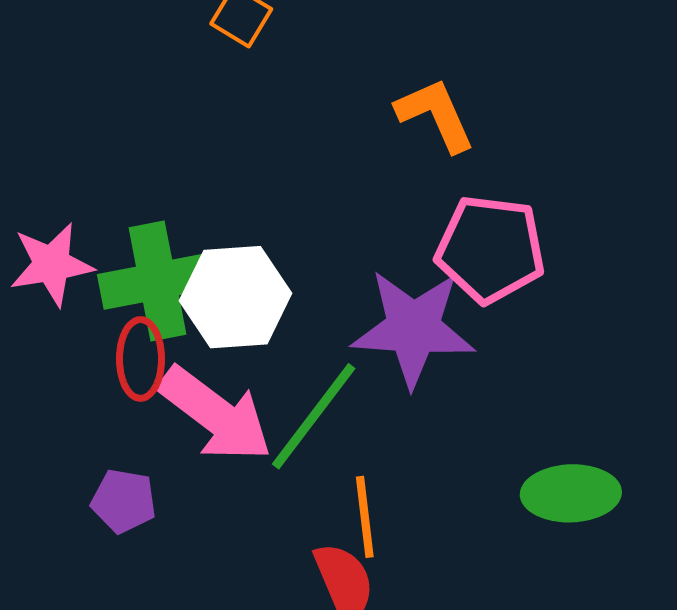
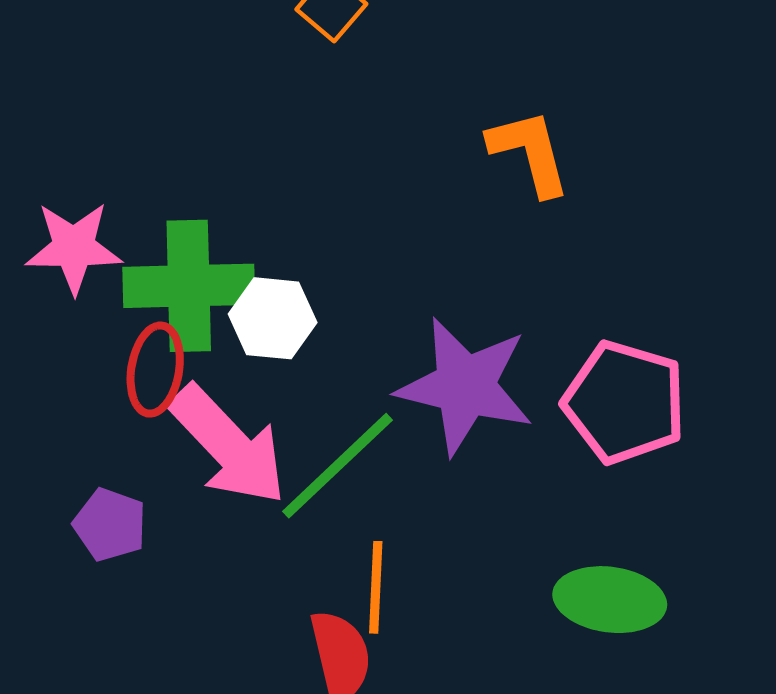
pink pentagon: (490, 249) -> (625, 402), moved
white hexagon: (235, 297) -> (273, 318), size x0.7

